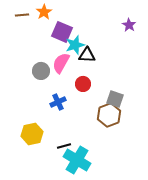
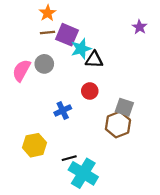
brown line: (22, 15) -> (48, 32), moved
pink semicircle: (61, 63) -> (22, 70), moved
gray circle: (41, 71) -> (44, 64), moved

